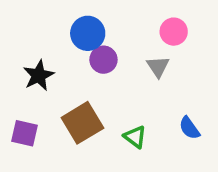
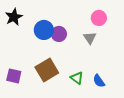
blue circle: (88, 33) -> (44, 30), moved
black star: (39, 75) -> (14, 17), moved
blue semicircle: (189, 128) -> (99, 81), moved

